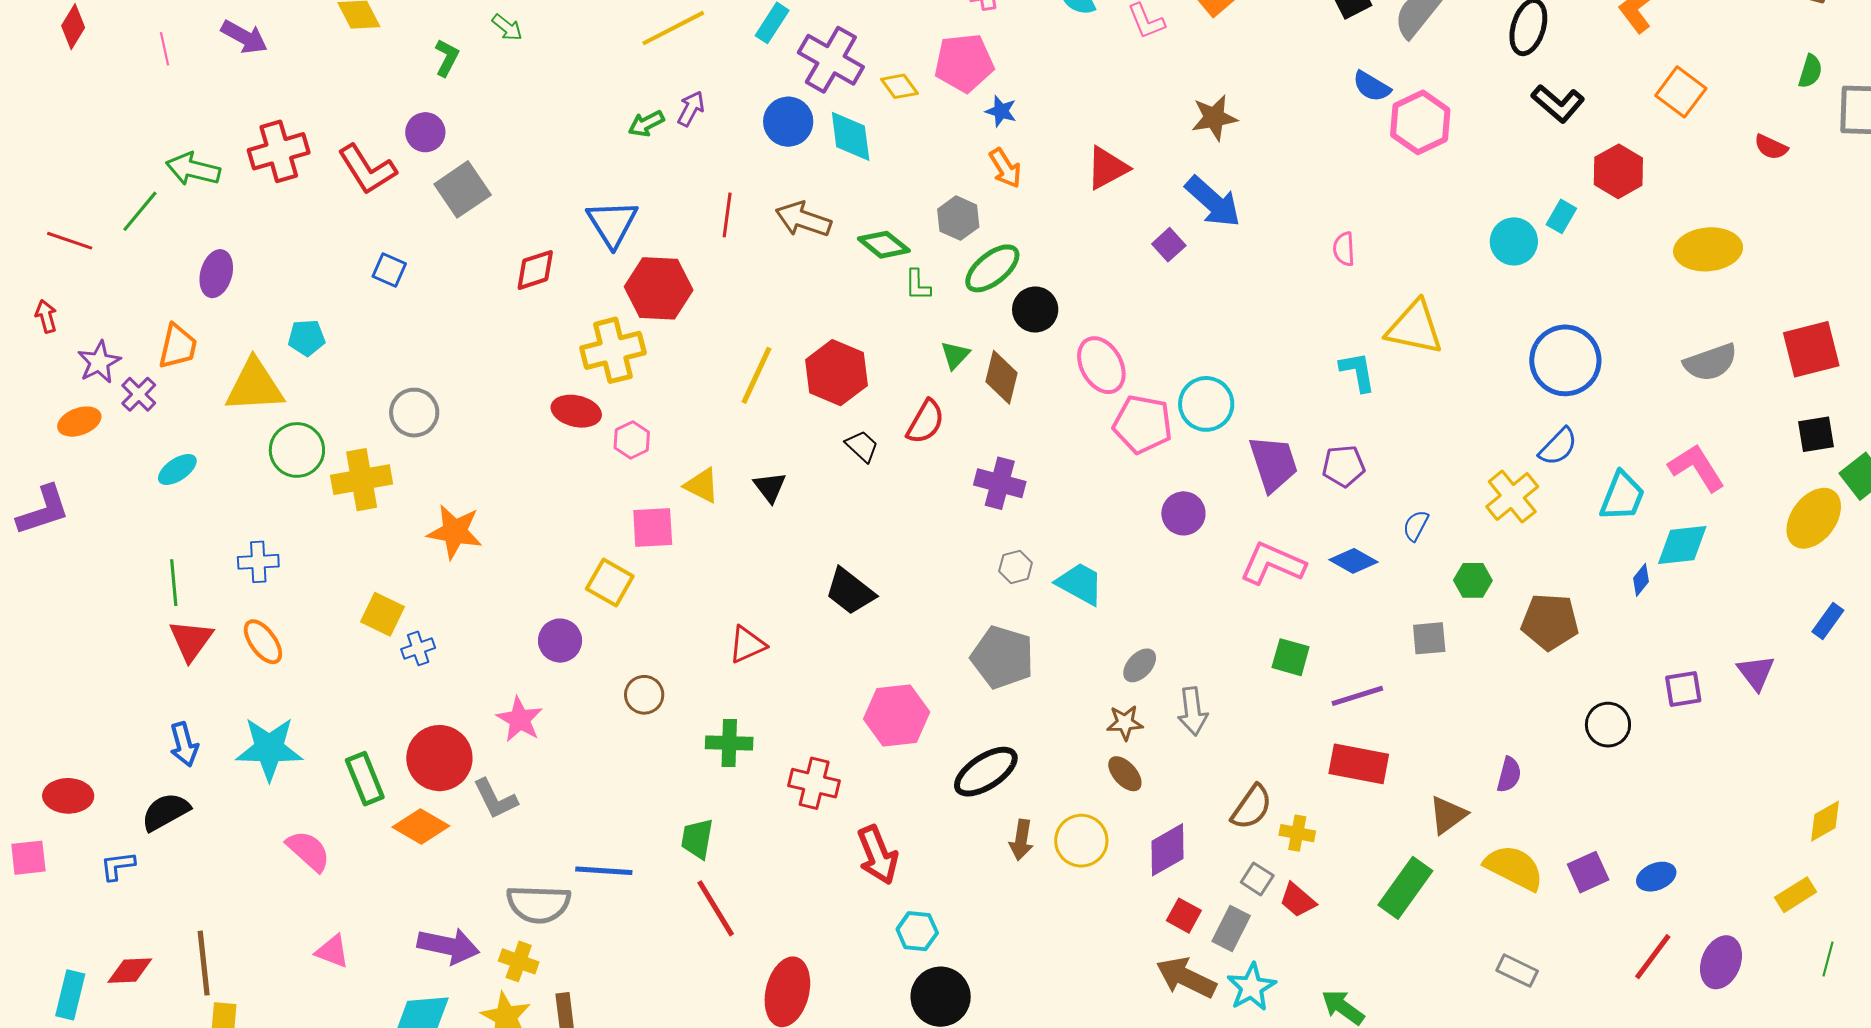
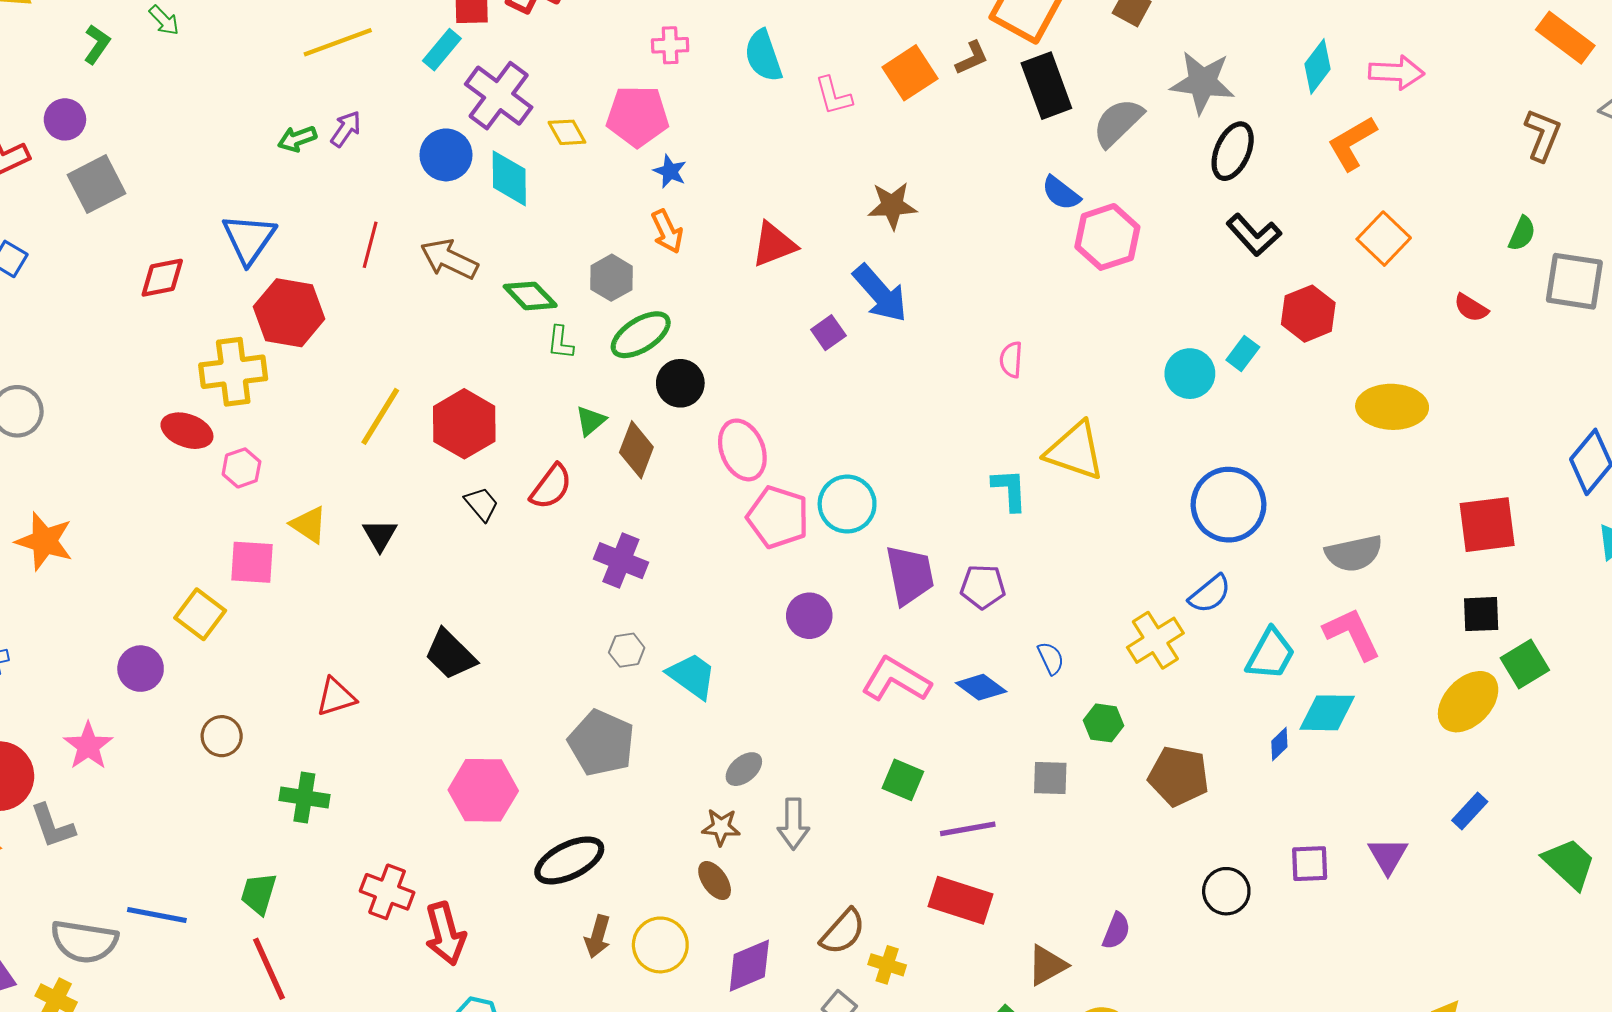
gray semicircle: (1710, 362) -> (1354, 553), moved
blue semicircle: (1416, 526) -> (1051, 658), turned 120
red cross: (814, 783) -> (387, 892), moved

